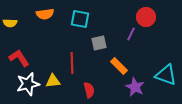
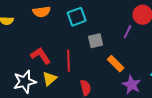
cyan square: (80, 19) -> (77, 17), turned -30
red L-shape: (19, 58) -> (41, 56), moved
yellow triangle: (53, 81) -> (50, 79), turned -35

